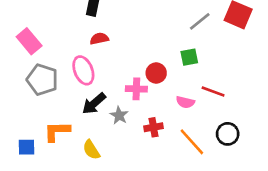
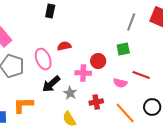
gray line: (200, 21) -> (131, 22), turned -30
red semicircle: (99, 39) -> (64, 46), moved
yellow semicircle: (91, 150) -> (69, 119), moved

